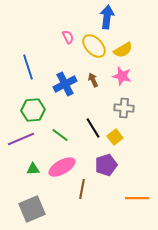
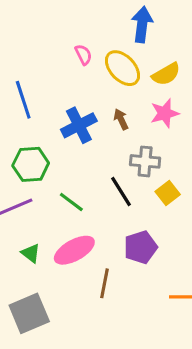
pink star: (122, 76) -> (165, 113), turned -30
gray cross: (124, 108) -> (145, 161), moved
yellow square: (115, 137) -> (168, 193), moved
green triangle: (33, 169) -> (31, 253), turned 40

